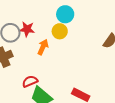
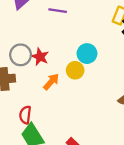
red semicircle: (30, 81) -> (25, 115), turned -77

